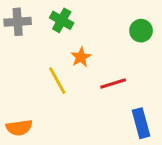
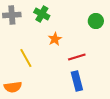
yellow line: (57, 81) -> (26, 58), moved
blue rectangle: (141, 123) -> (77, 81), moved

